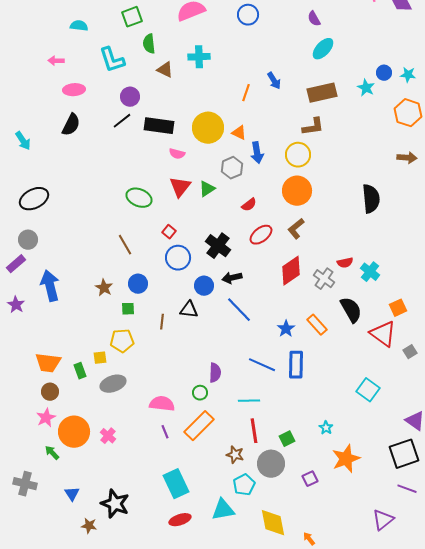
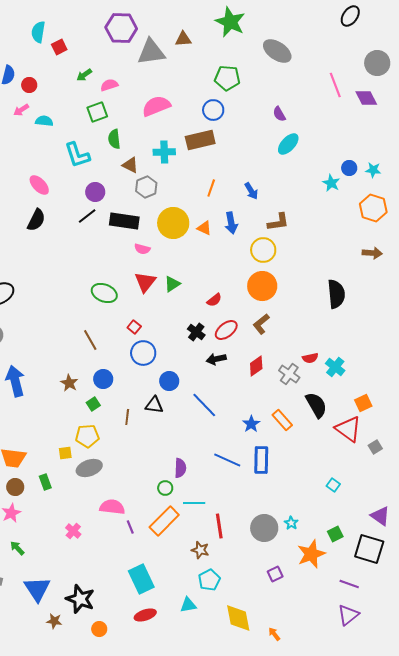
pink arrow: (56, 61) -> (21, 110), moved, turned -35
blue arrow: (274, 81) -> (251, 191), moved
pink ellipse: (74, 90) -> (39, 185), turned 50
brown rectangle: (322, 93) -> (200, 140), moved
blue arrow: (257, 153) -> (231, 223), moved
gray hexagon: (232, 168) -> (146, 187), moved
black cross: (218, 246) -> (196, 332), moved, size x0.7
red diamond: (291, 271) -> (256, 366), size x0.7
black arrow: (232, 278) -> (216, 359), moved
green square: (128, 309) -> (93, 404), turned -32
green rectangle: (80, 371) -> (45, 482), moved
gray ellipse: (113, 384) -> (89, 468), moved
cyan square: (368, 390) -> (333, 485), size x0.6
cyan line: (249, 401) -> (194, 503), moved
pink semicircle: (162, 404) -> (112, 507), moved
orange circle: (74, 432) -> (99, 629), moved, size x0.5
green square: (287, 439) -> (335, 534), moved
black square: (404, 454) -> (369, 549), turned 36
gray circle: (271, 464) -> (264, 528), moved
purple line: (407, 489) -> (349, 584), moved
blue triangle: (72, 494) -> (37, 589), size x1.8
cyan triangle: (223, 510) -> (188, 605), size x0.7

